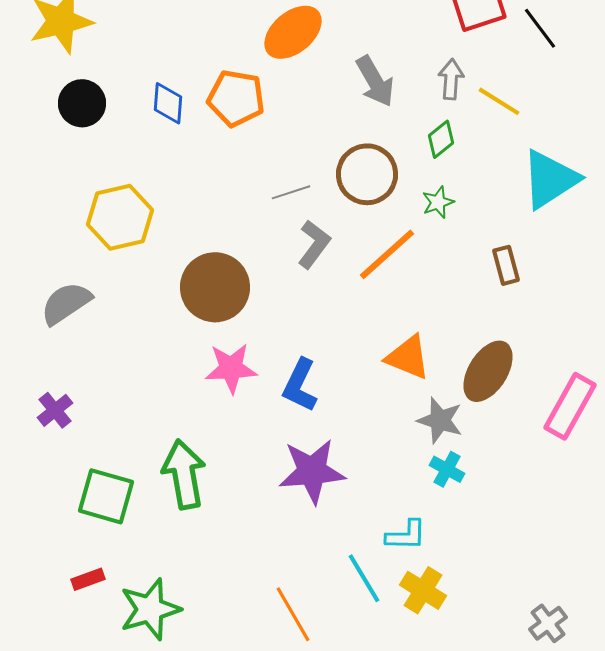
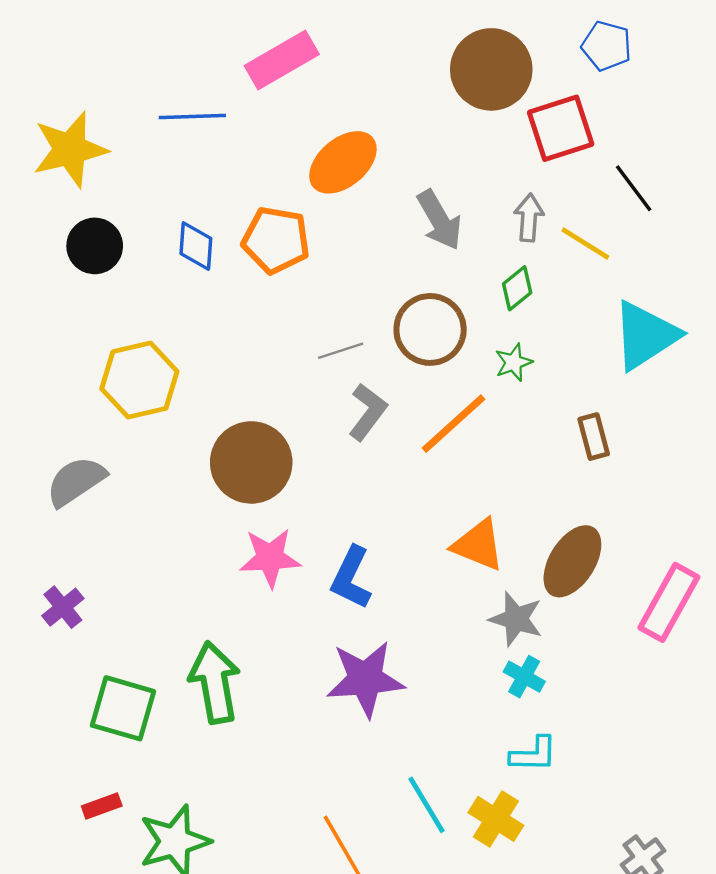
black line: (540, 28) -> (634, 188), moved
cyan L-shape: (406, 535) -> (534, 754), moved

